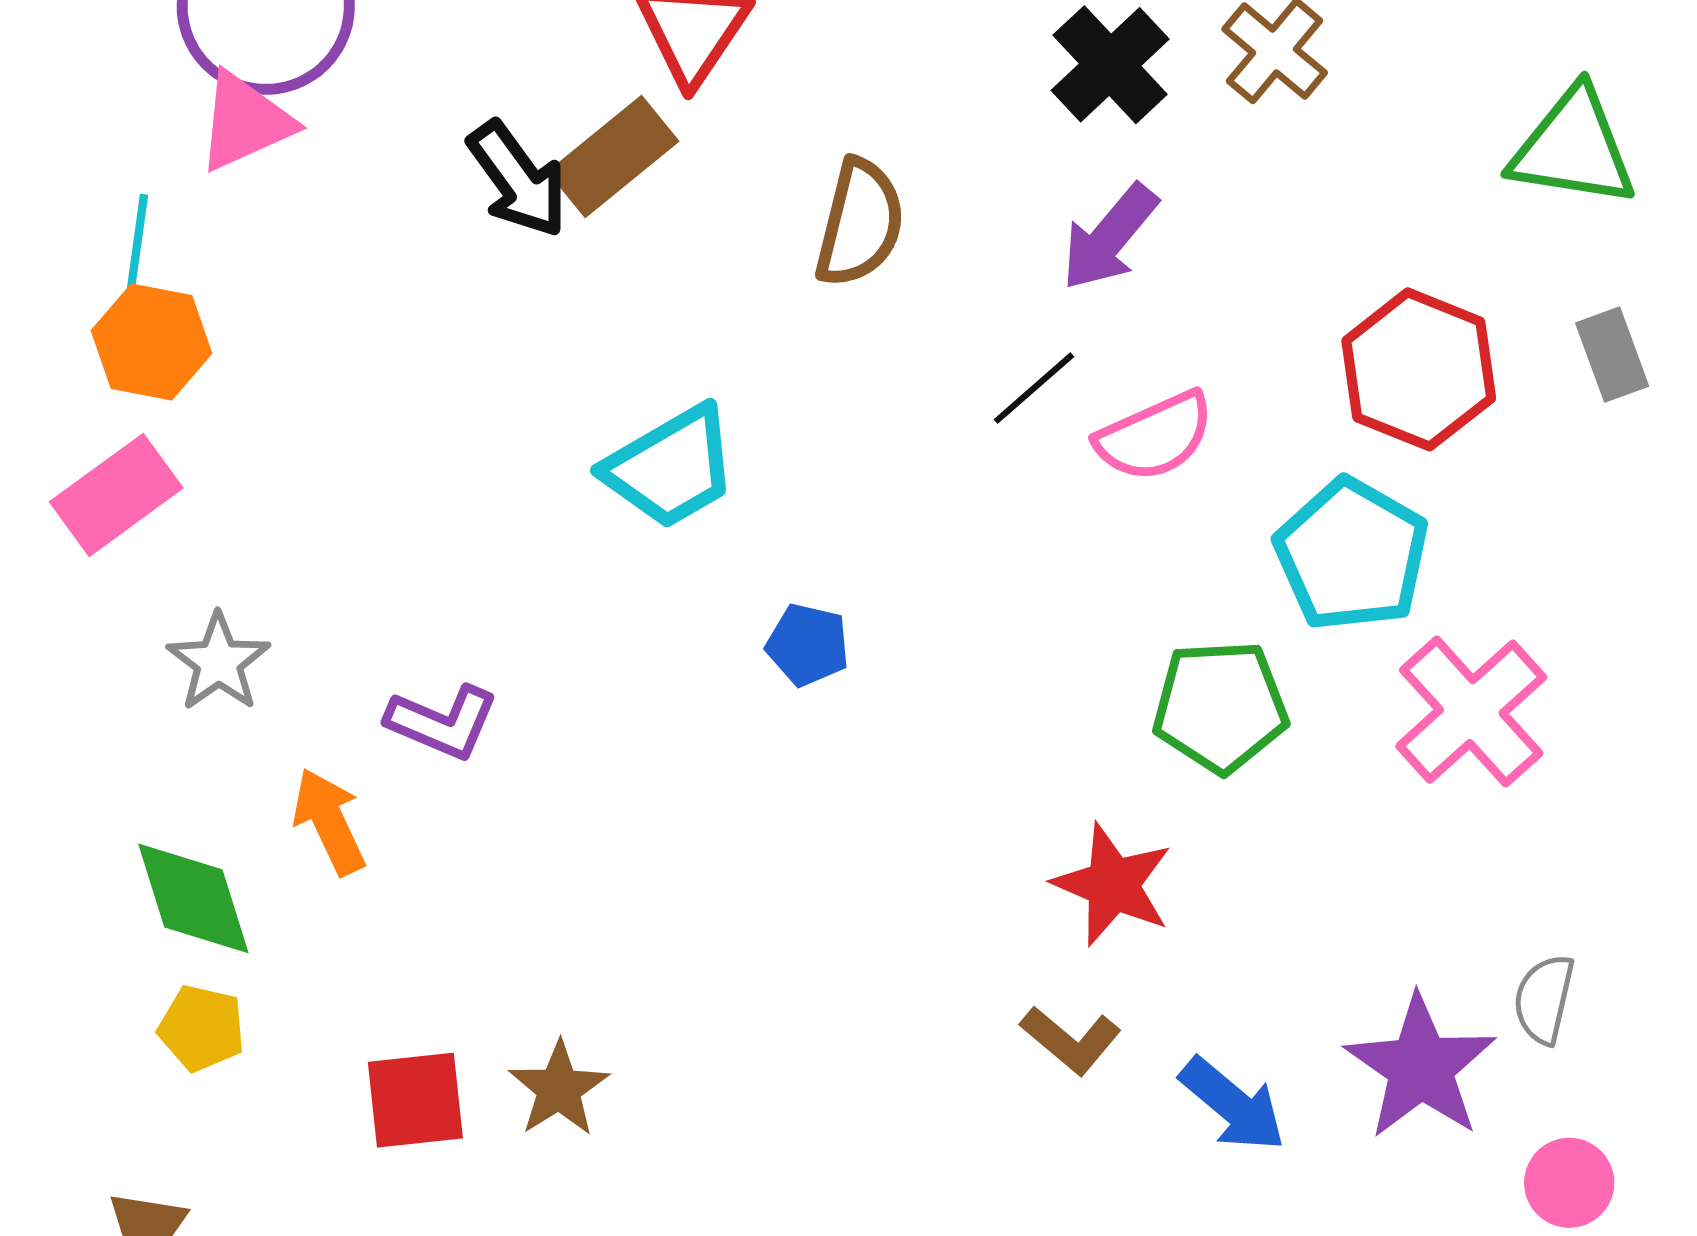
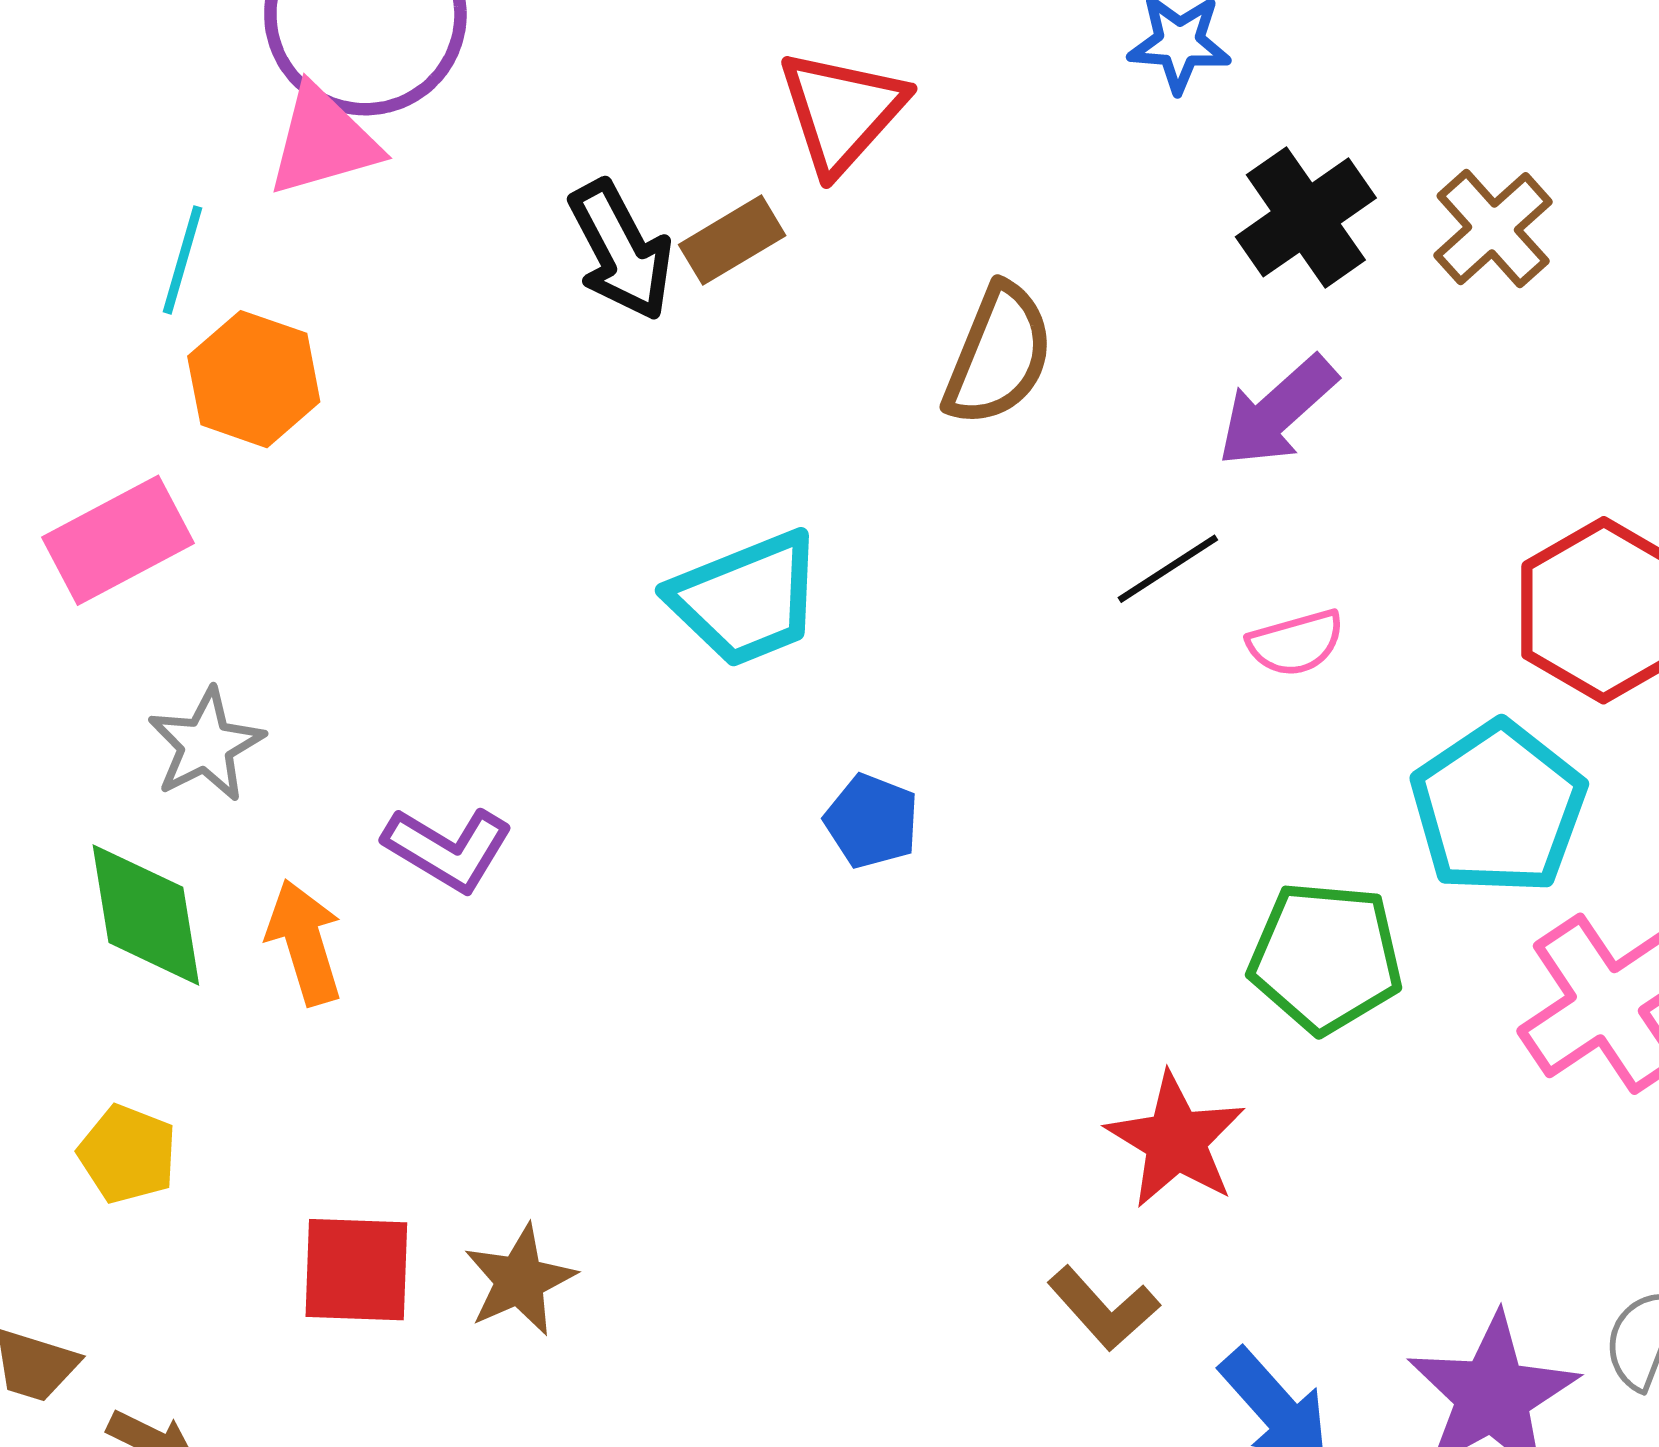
brown rectangle: (613, 156) -> (732, 240), size x0.7
orange hexagon: (151, 342) -> (254, 379), moved
pink semicircle: (1155, 437) -> (1296, 643), size x0.7
green diamond: (193, 898) -> (146, 915), moved

